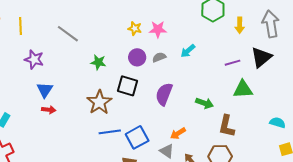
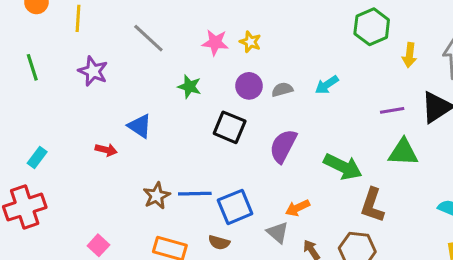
pink star: (158, 29) -> (215, 43), moved
blue triangle: (45, 90) -> (140, 126), moved, turned -36
brown star: (99, 102) -> (157, 196), moved, size x0.7
green arrow: (204, 103) -> (343, 167), size x1.4

